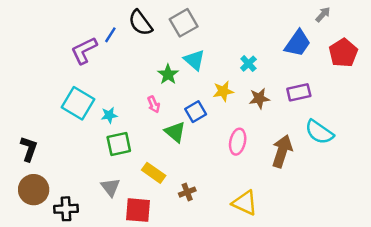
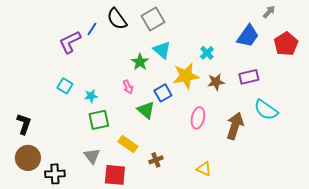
yellow star: (223, 91) -> (186, 76), size x1.5
cyan square: (78, 103) -> (65, 86), size x0.6
yellow triangle: (245, 203) -> (204, 169), size x0.7

